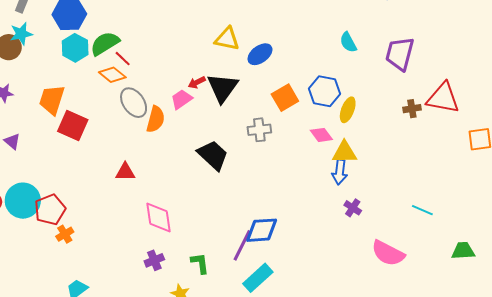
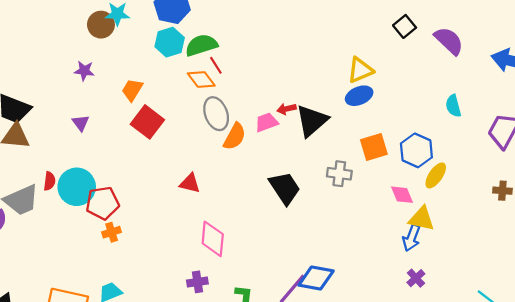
yellow triangle: (227, 39) -> (360, 70), moved, turned -48
orange trapezoid: (52, 100) -> (132, 90), size x0.7

